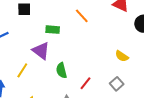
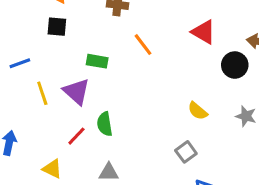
yellow line: (22, 70) -> (42, 93), moved, turned -56
red line: (86, 83) -> (76, 136), moved

